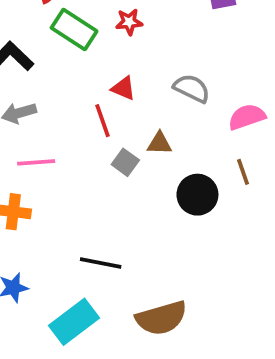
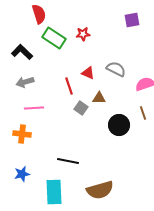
red triangle: (123, 88) -> (88, 73), moved
cyan rectangle: (74, 322) -> (54, 192), turned -55

